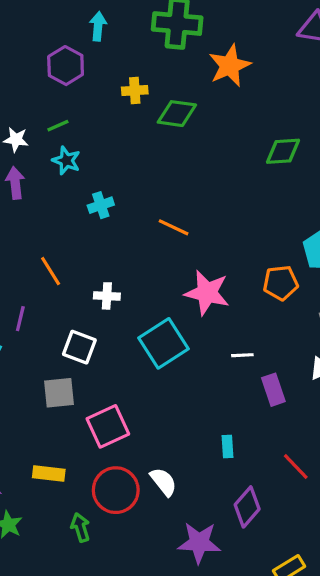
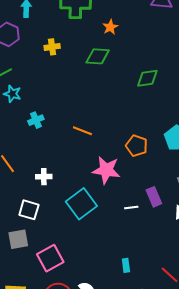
orange star: (230, 66) -> (110, 27), size x0.6
green diamond: (177, 114) -> (98, 56), moved
orange pentagon: (281, 283) -> (137, 146), moved, turned 30
purple rectangle: (273, 390) -> (154, 197), moved

